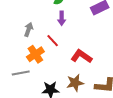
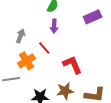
red L-shape: (81, 56) -> (72, 65), turned 30

